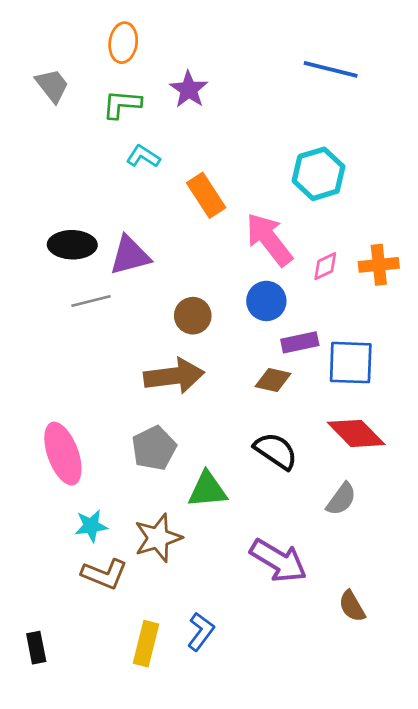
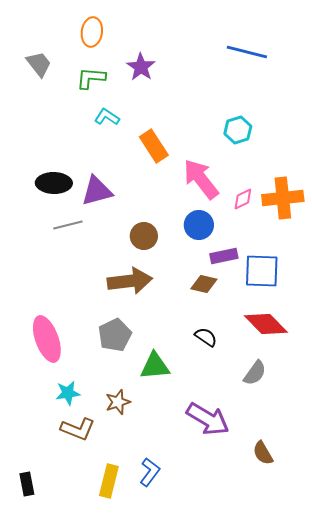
cyan hexagon: (319, 174) -> (238, 130), size x0.7
orange cross: (379, 265) -> (283, 198), size x1.4
black semicircle: (276, 451) -> (206, 337), size x0.7
brown star: (158, 538) -> (118, 402), size x0.7

